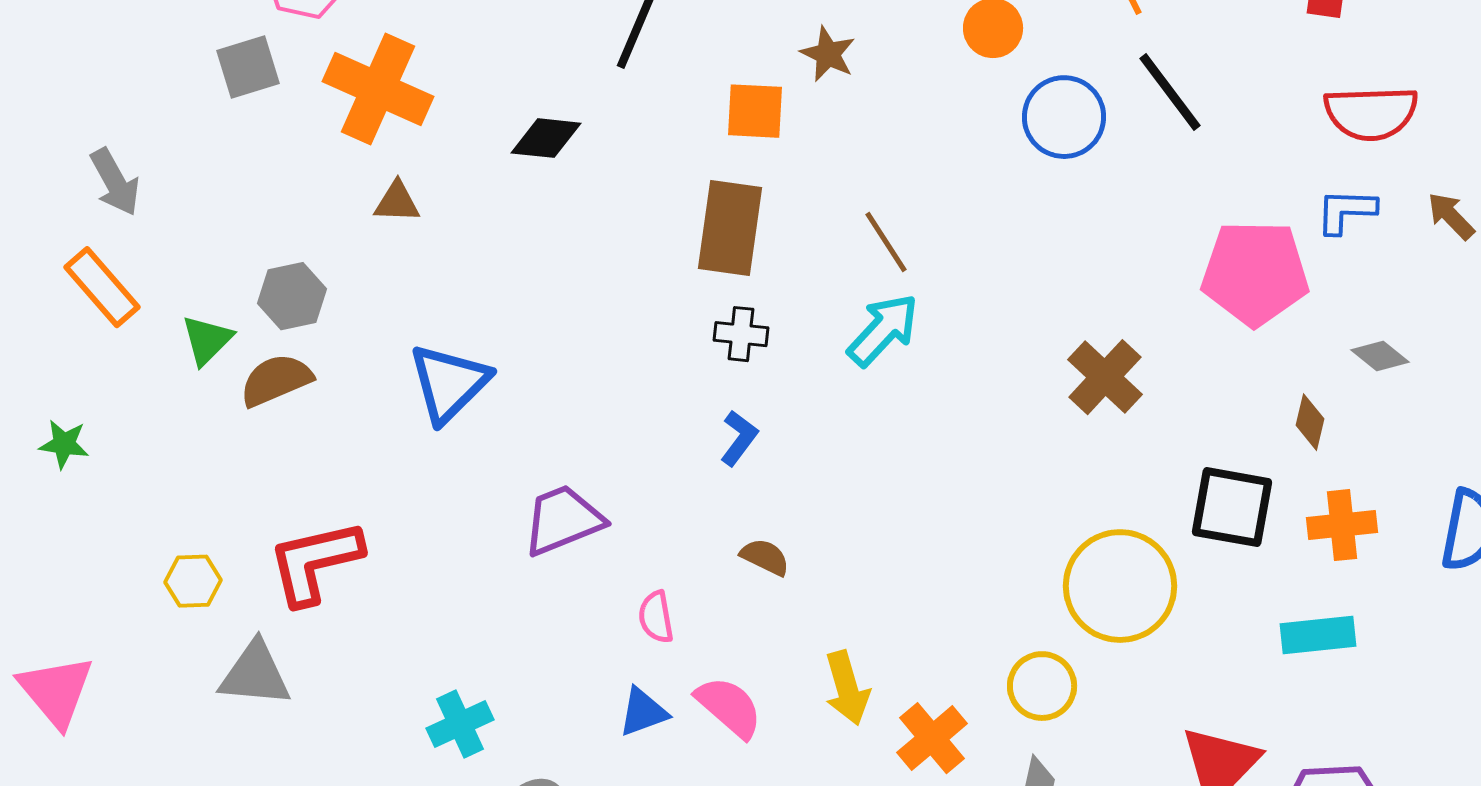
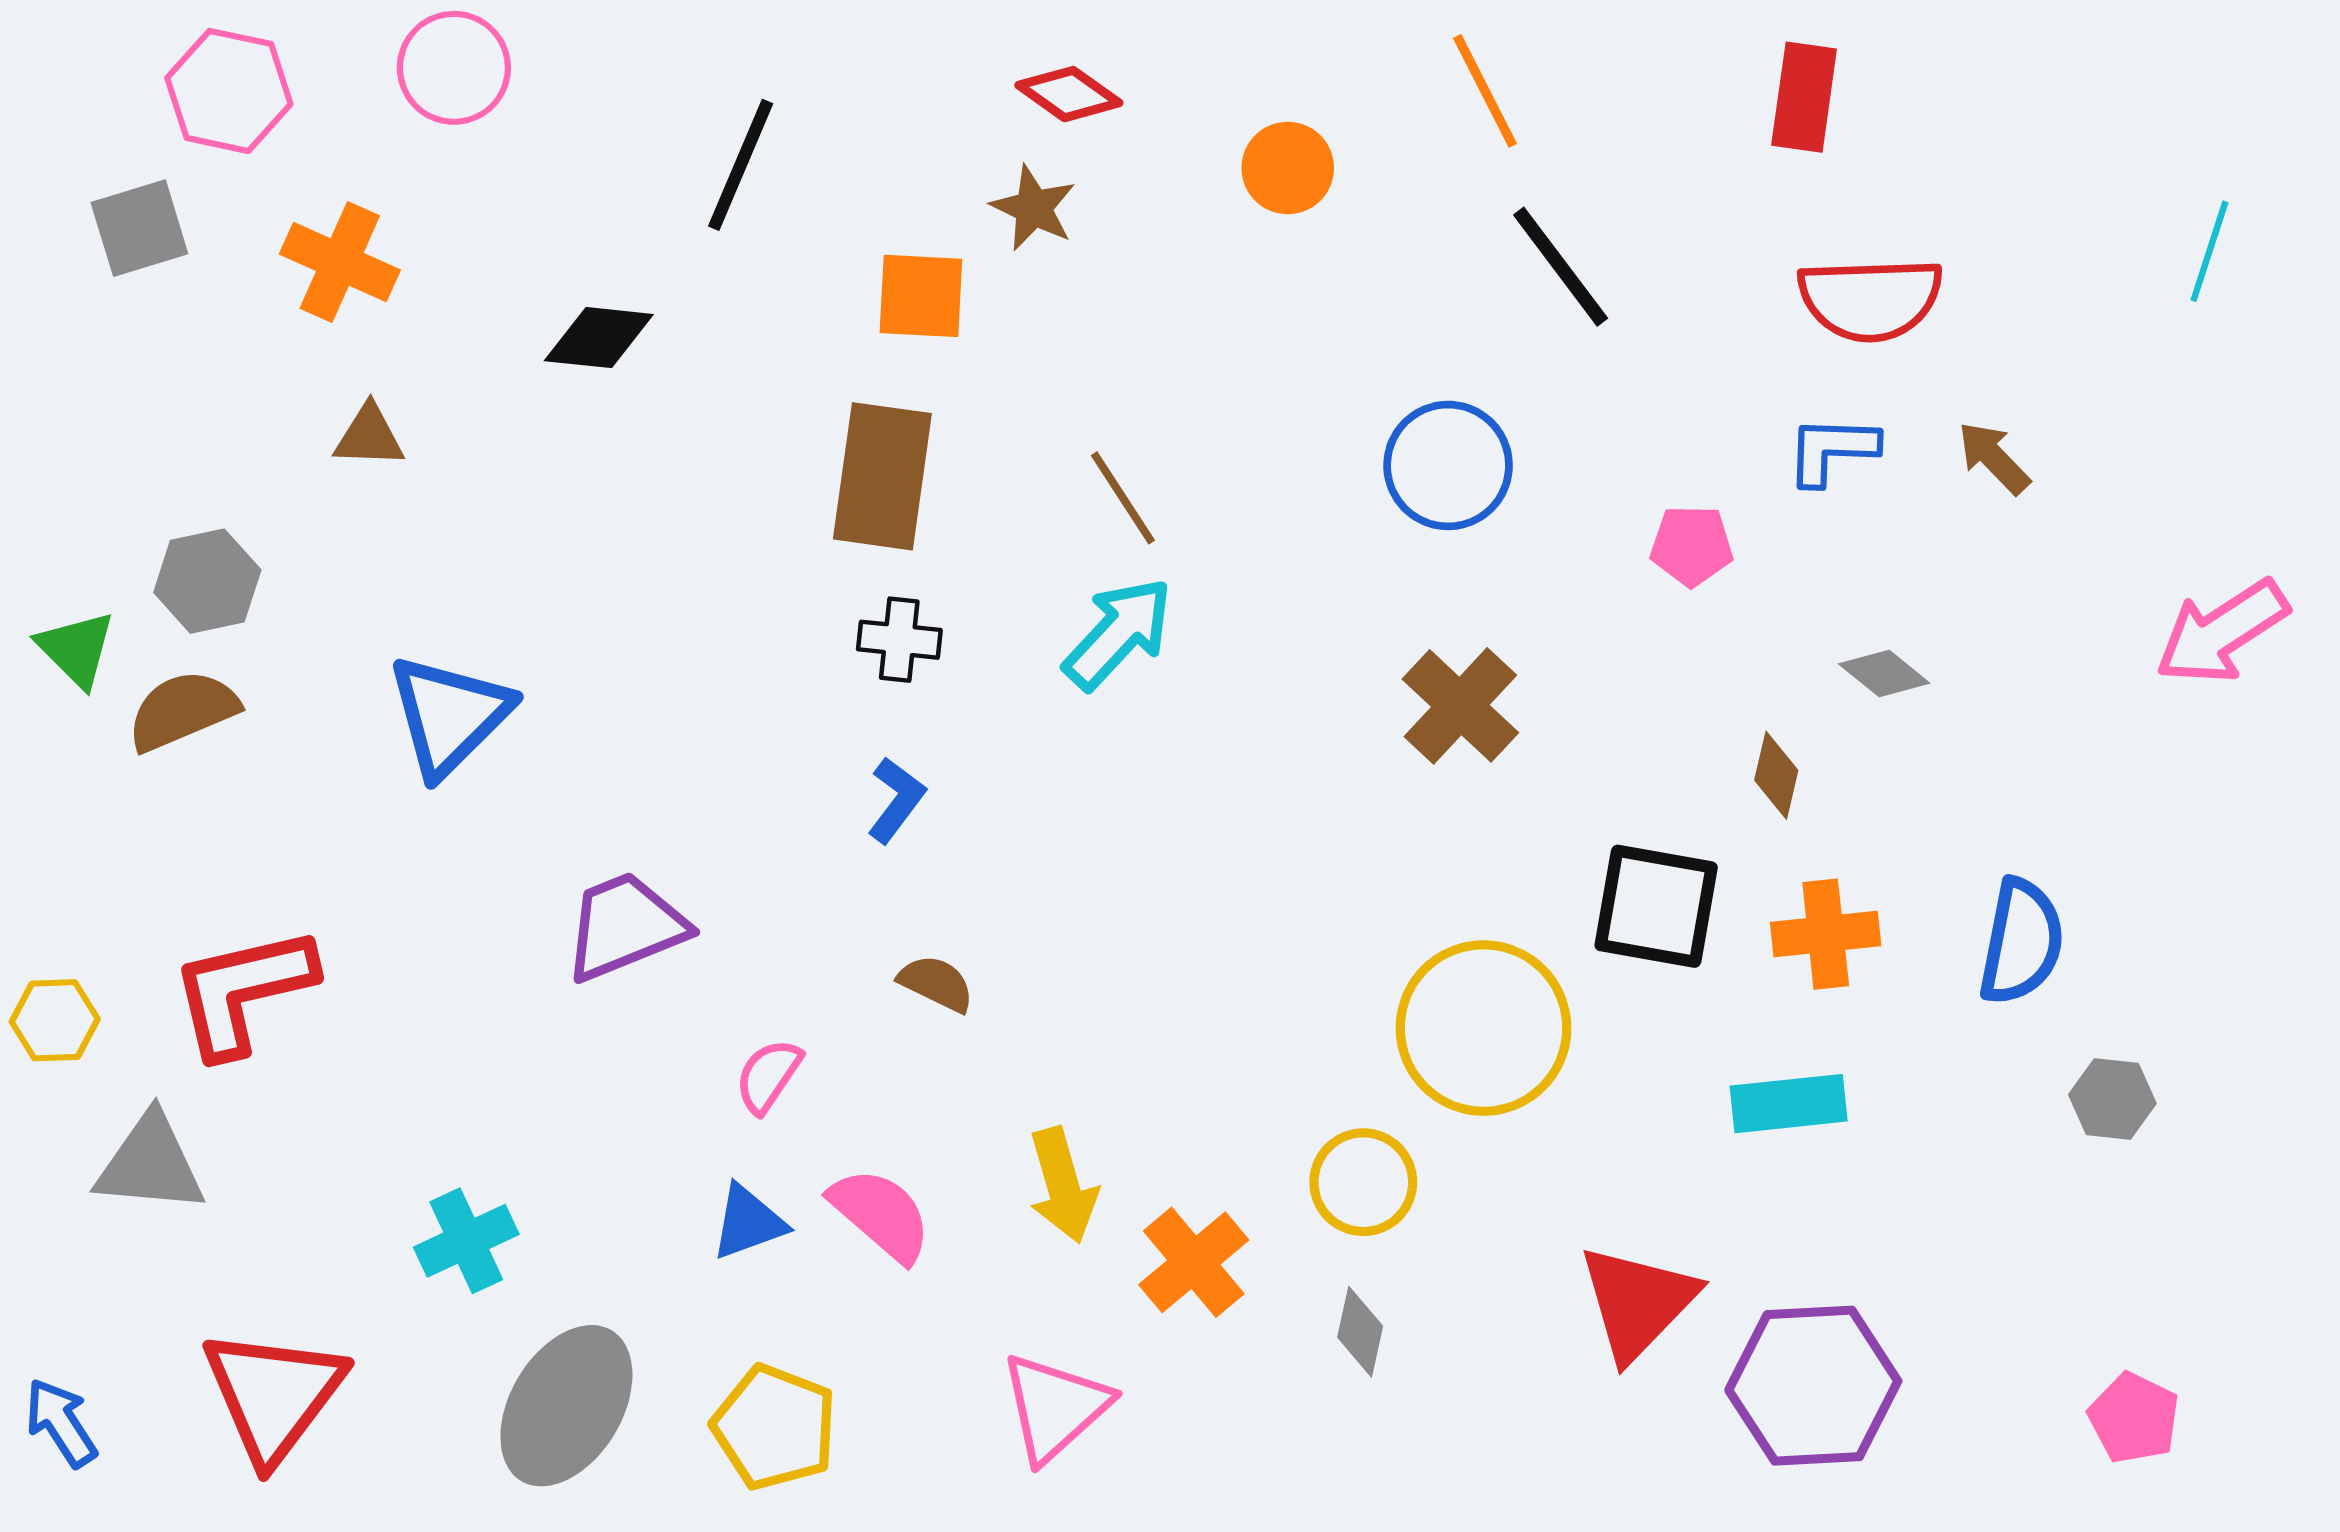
orange cross: (378, 89) -> (340, 262), size x0.7
blue circle: (1064, 117) -> (1448, 465), moved
pink pentagon: (1255, 273) -> (1692, 546), size x0.5
green triangle: (207, 340) -> (76, 649), turned -30
pink semicircle: (656, 617) -> (768, 1076), turned 44

